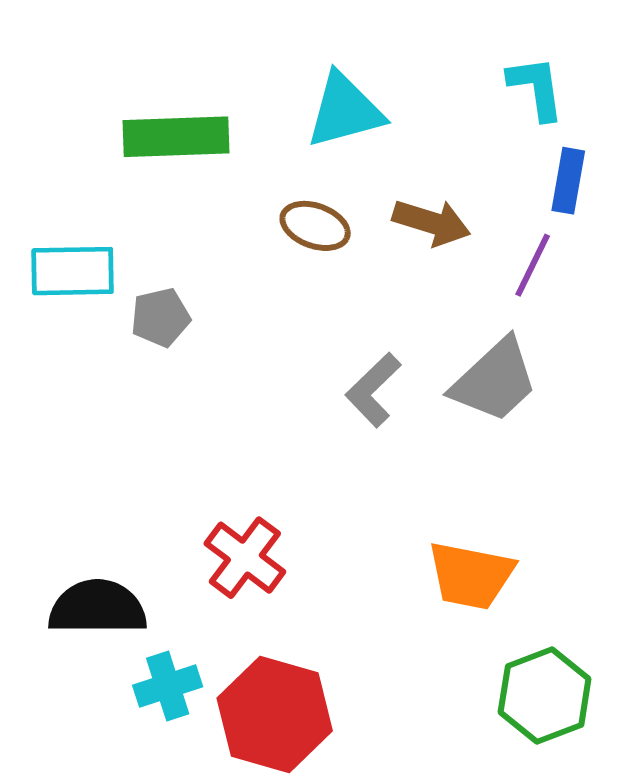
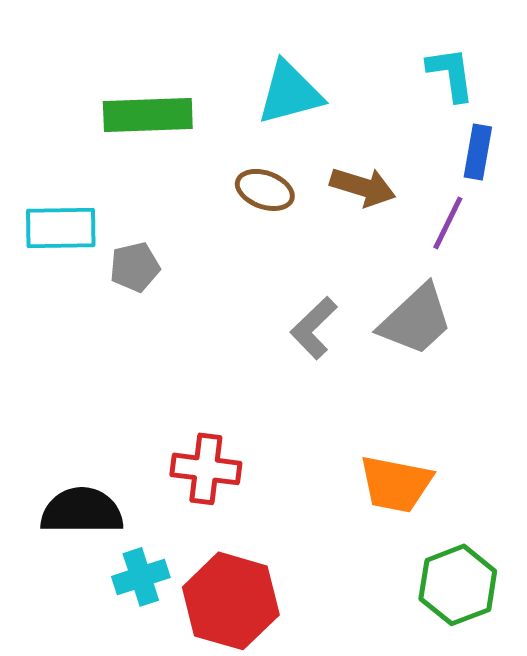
red cross: (245, 558) -> (206, 469), turned -30

